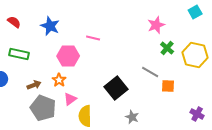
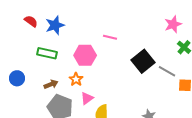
blue star: (50, 26) -> (55, 25), moved, turned 30
green rectangle: (19, 54) -> (47, 53), moved
black square: (116, 88) -> (143, 61), moved

